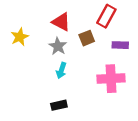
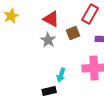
yellow star: (20, 37) -> (11, 16), moved
cyan arrow: (61, 70) -> (61, 75), moved

